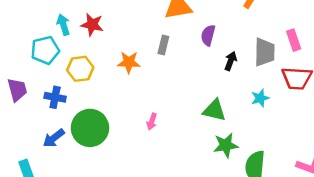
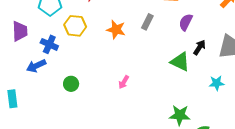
green triangle: (214, 110) -> (180, 62), moved
green circle: (90, 128) -> (71, 84), moved, size x0.5
blue arrow: (54, 138) -> (36, 66), moved

